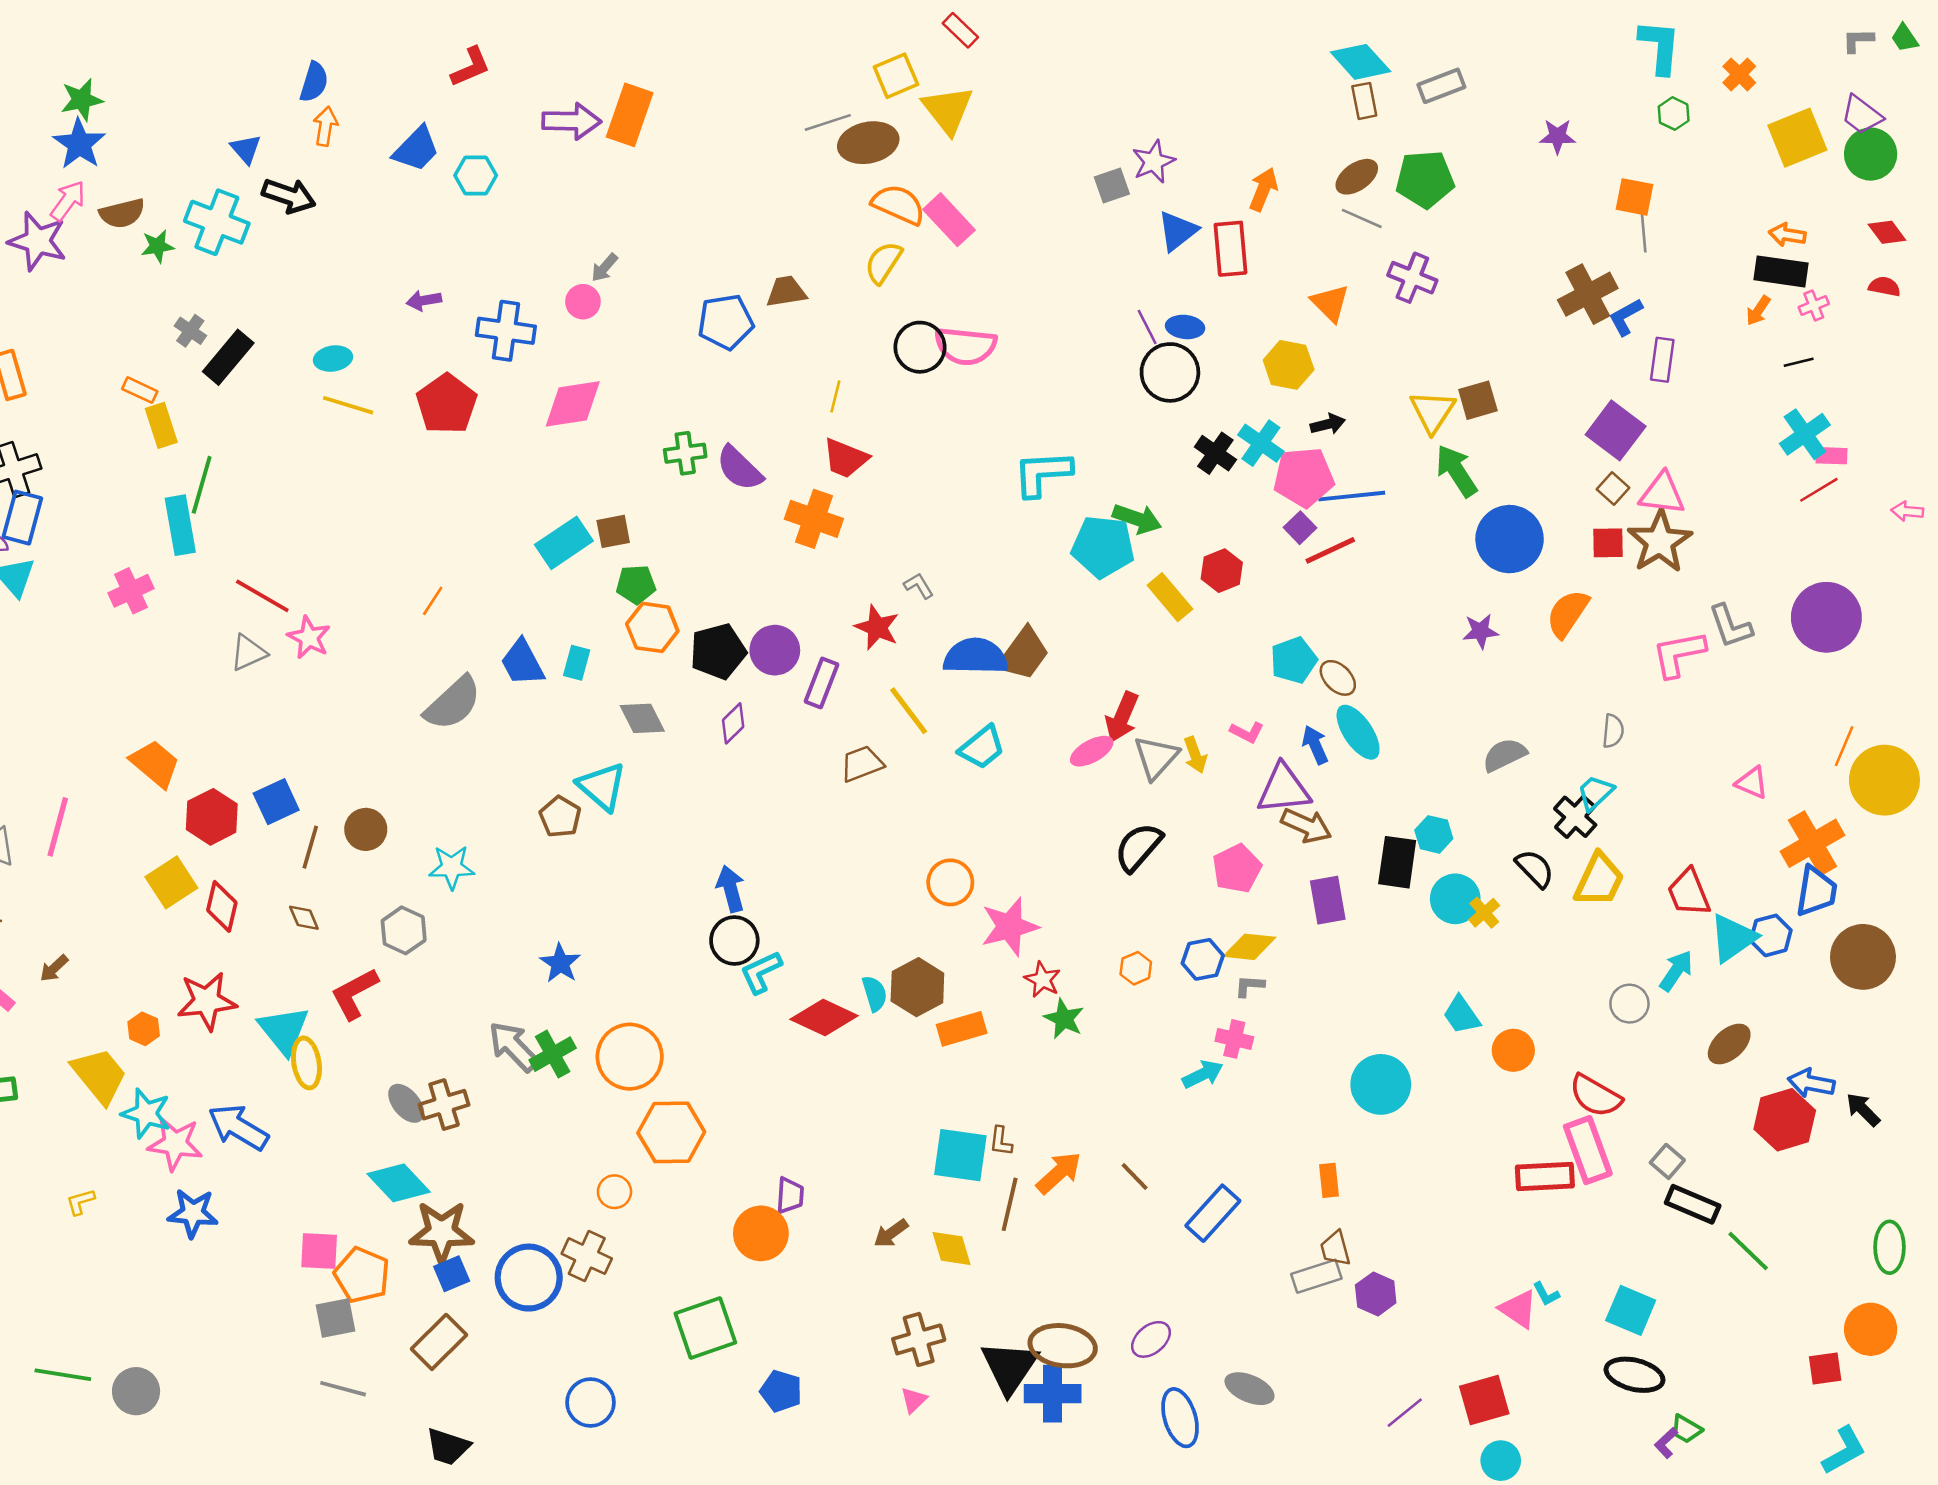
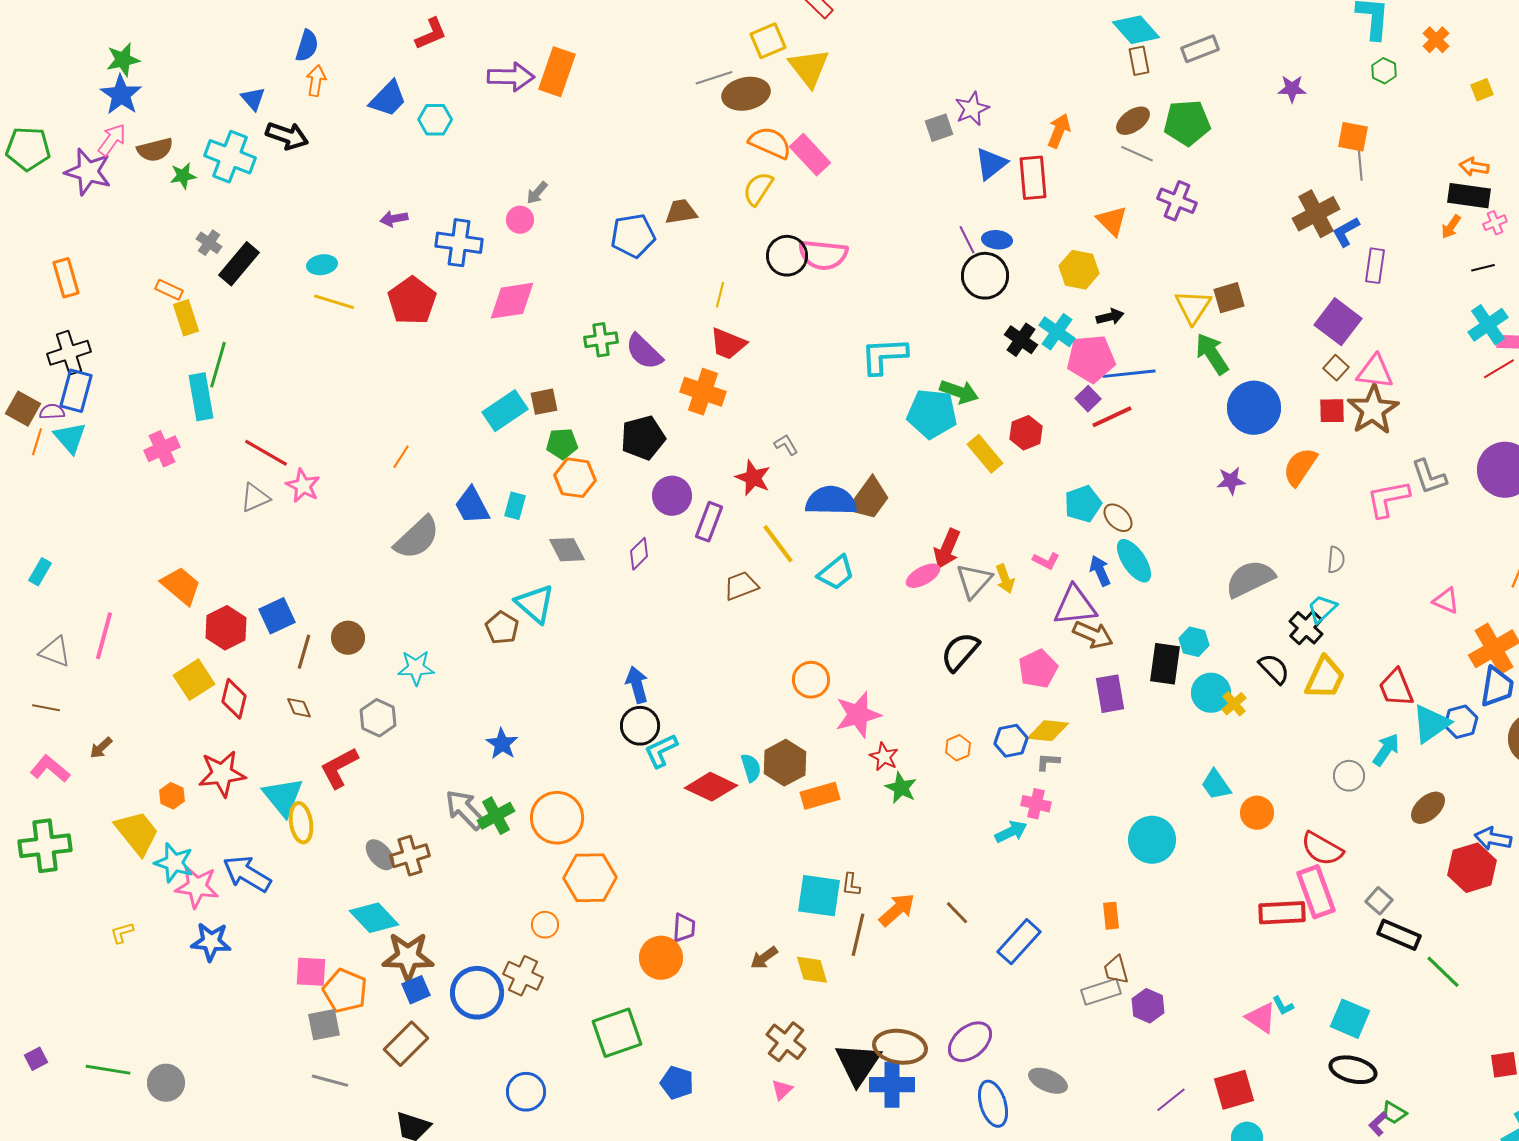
yellow square: (1797, 138) -> (1482, 90), size x0.5
black pentagon: (718, 651) -> (643, 438), moved
gray semicircle: (1504, 755) -> (1250, 579), size x1.4
brown cross: (919, 1339) -> (786, 1042), turned -36
purple ellipse: (1151, 1339) -> (970, 1042), size x1.4

